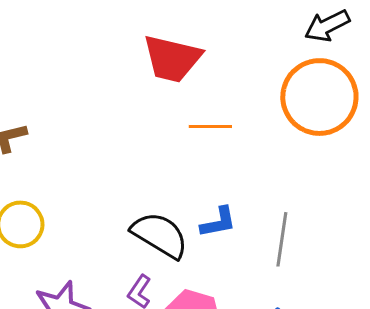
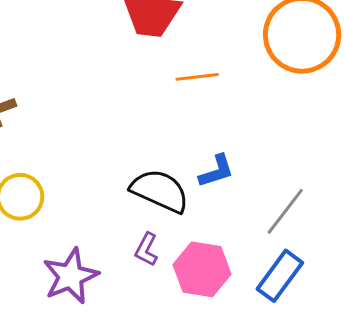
gray line: (282, 239) -> (285, 211), moved, turned 36

